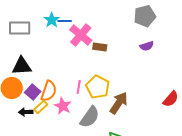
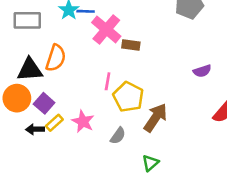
purple semicircle: (147, 46) -> (202, 71), moved
pink line: (79, 87) -> (108, 81), moved
orange semicircle: (49, 91) -> (56, 58), moved
gray semicircle: (90, 117) -> (118, 136), size x0.6

